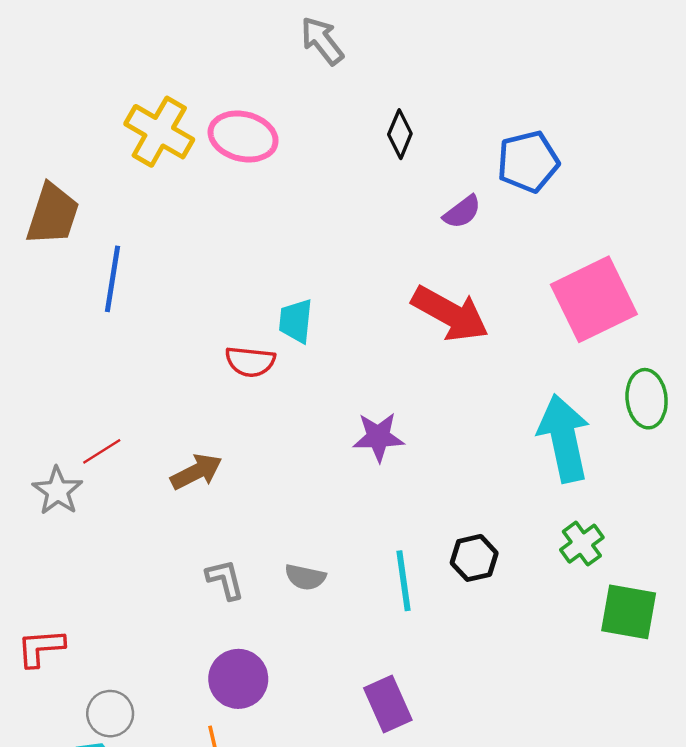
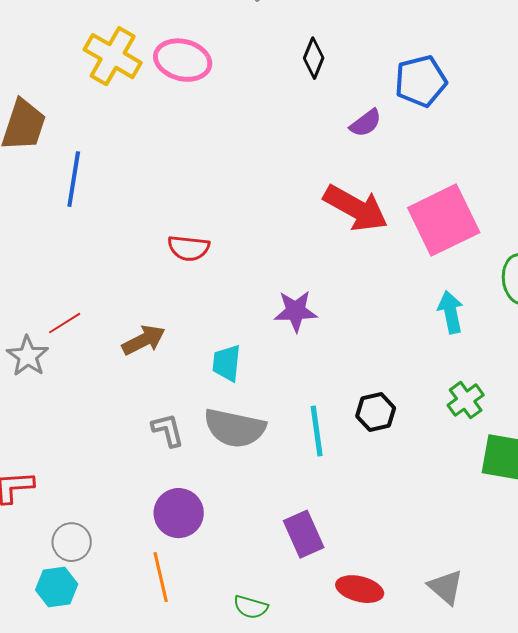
pink square: (594, 299) -> (444, 220), moved
cyan trapezoid: (296, 321) -> (227, 363), moved
cyan arrow: (564, 438) -> (451, 312), size x0.6
gray semicircle: (305, 577) -> (235, 428), size x1.8

